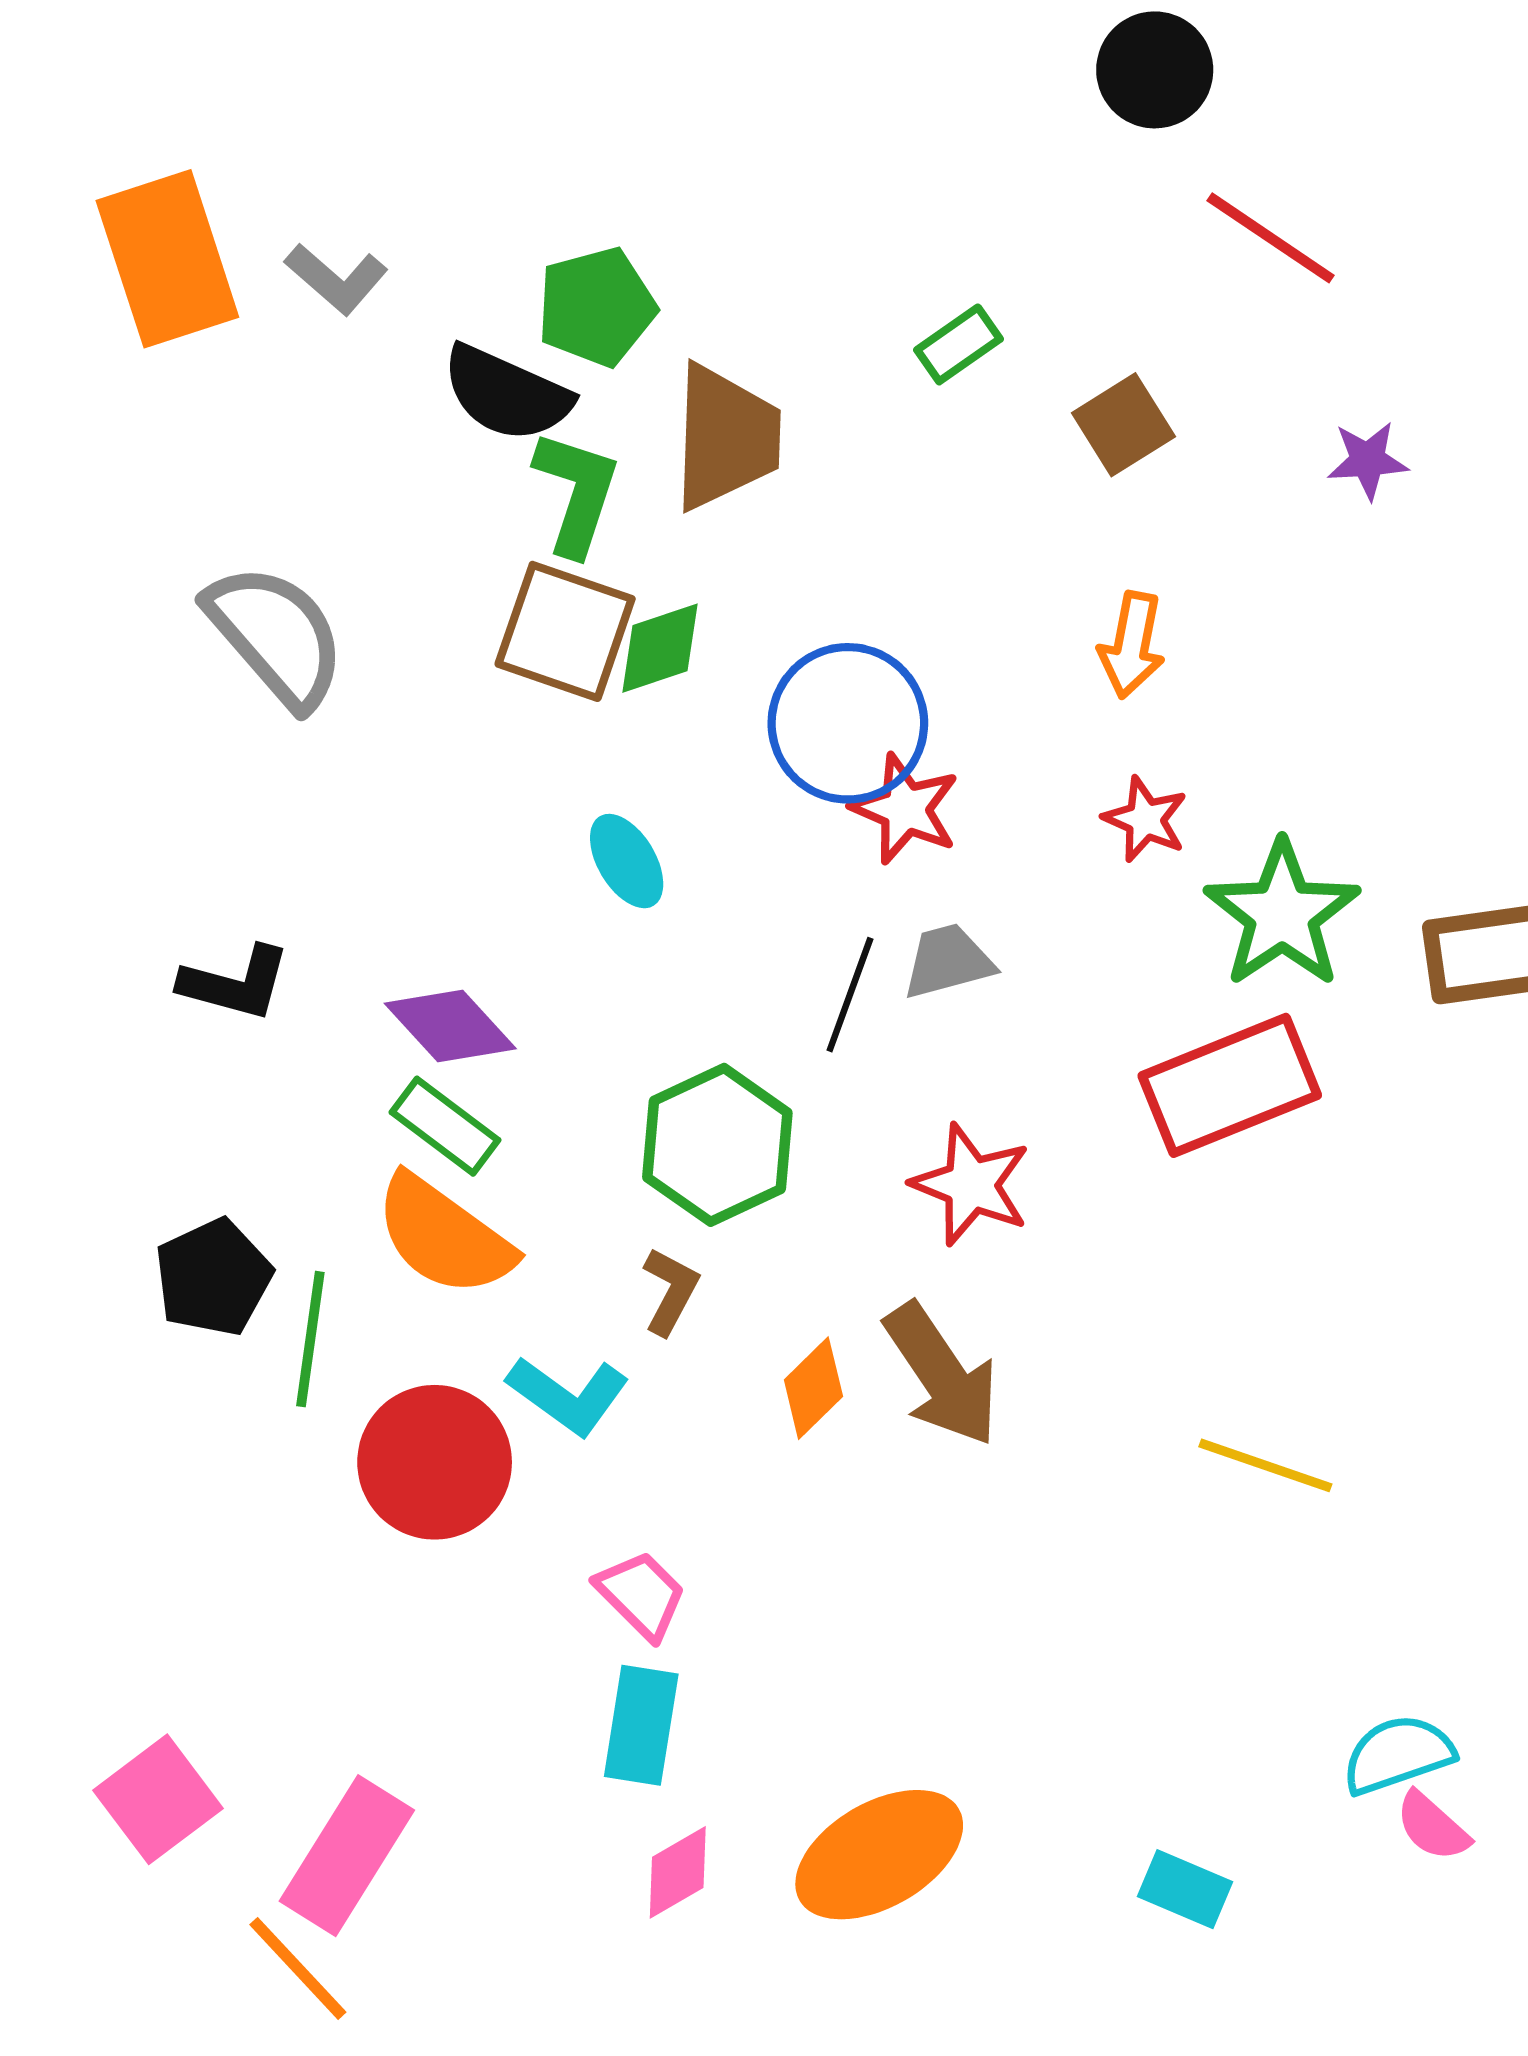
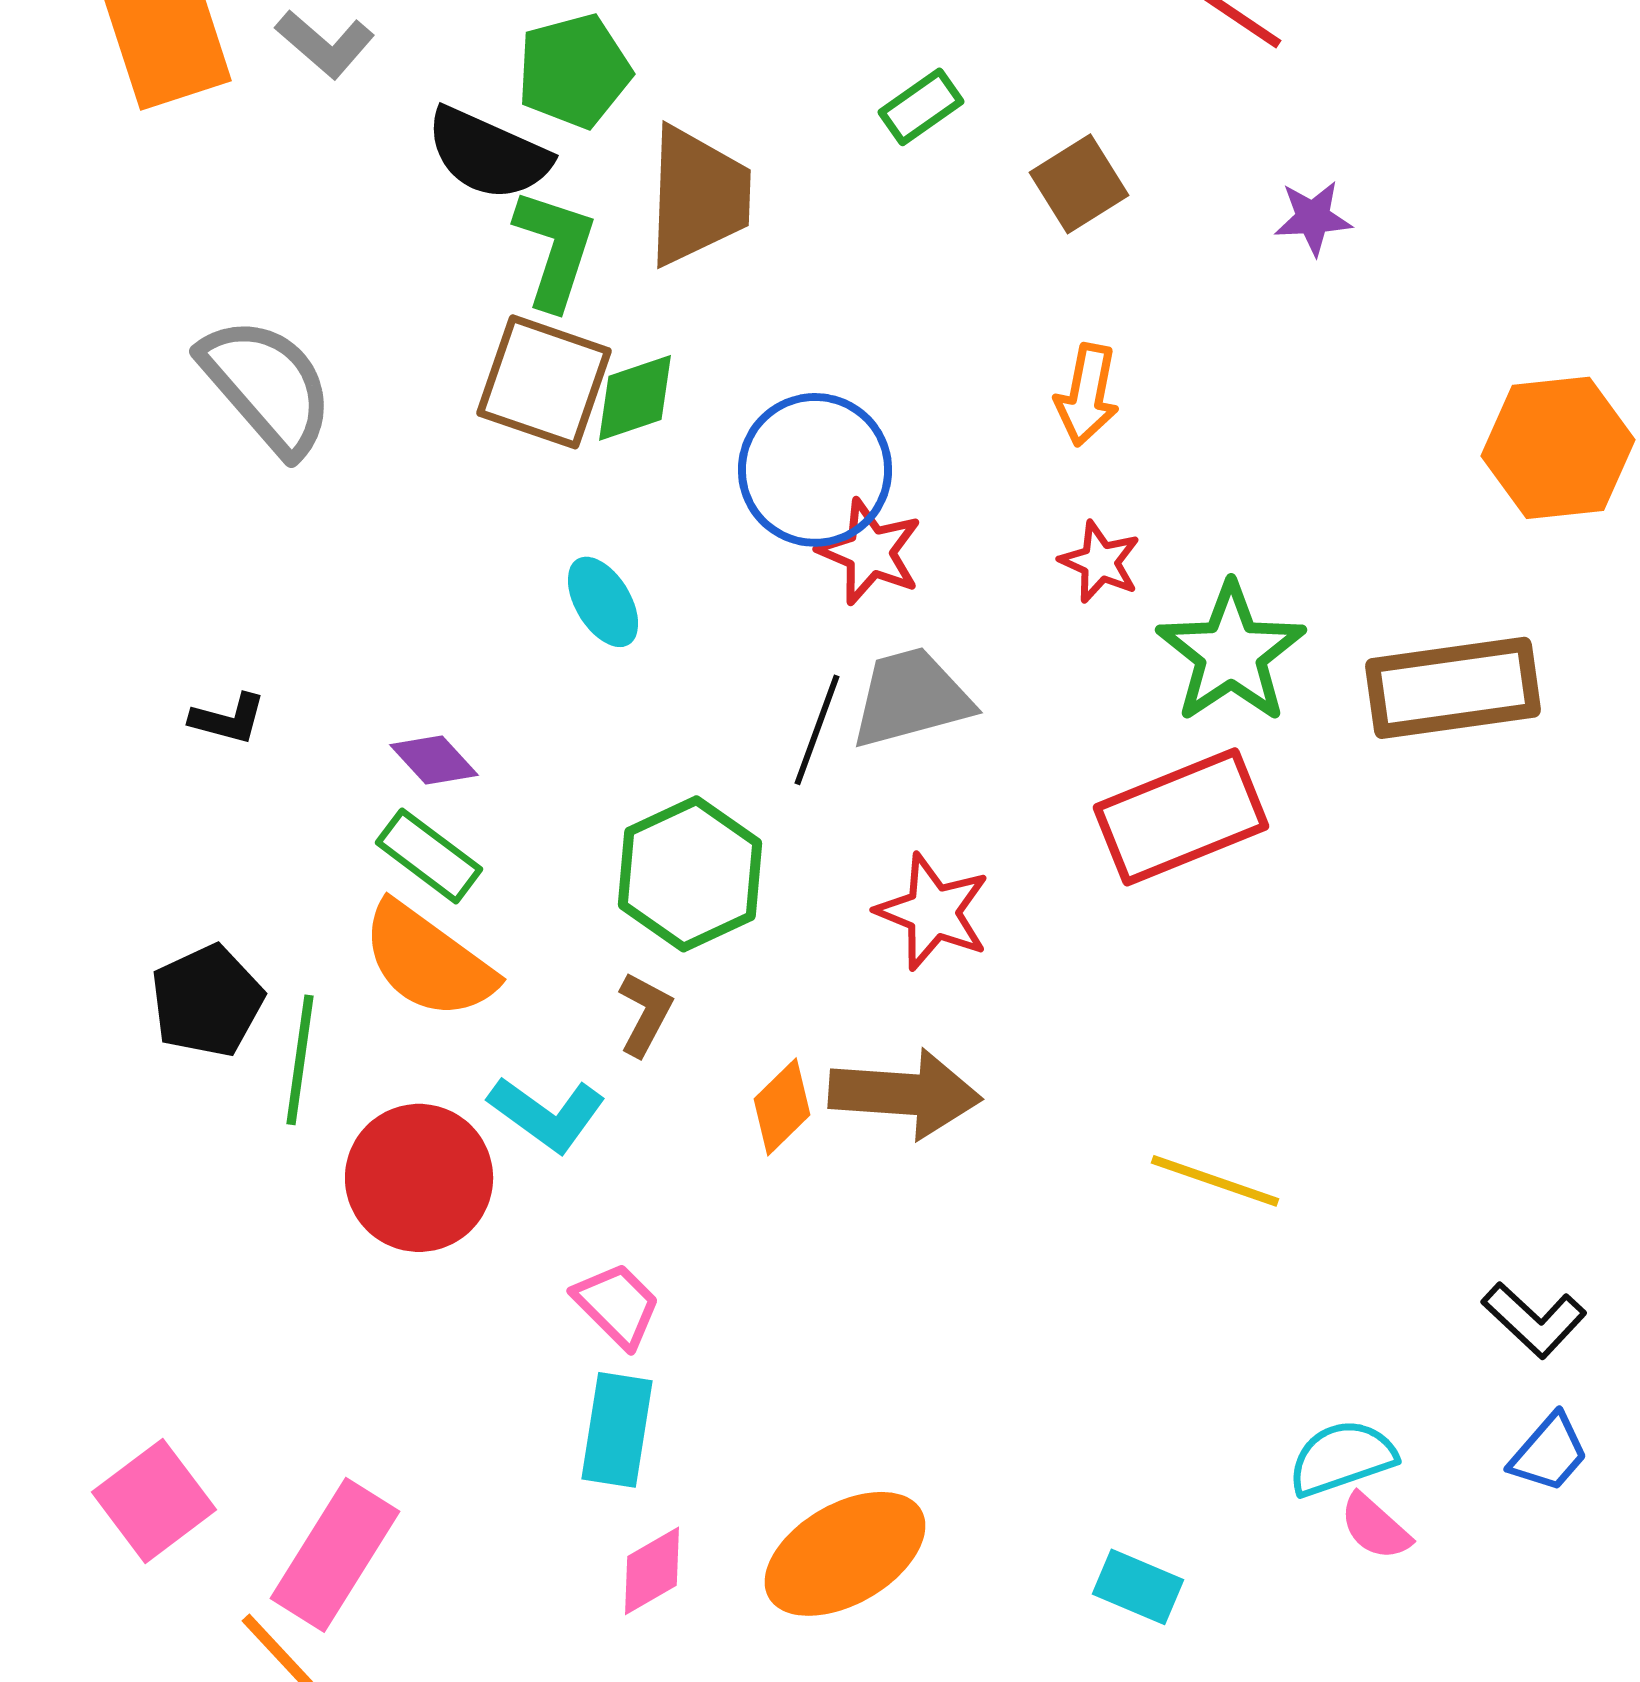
gray trapezoid: (948, 961) -> (911, 698), size x1.4
black L-shape: (235, 983) -> (228, 719), size x0.7
purple diamond: (450, 1026) -> (434, 760), size x0.7
brown arrow: (942, 1375) -> (905, 1094), turned -52

